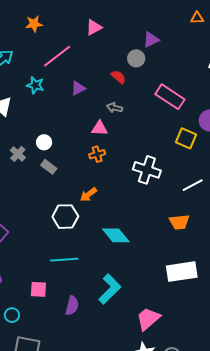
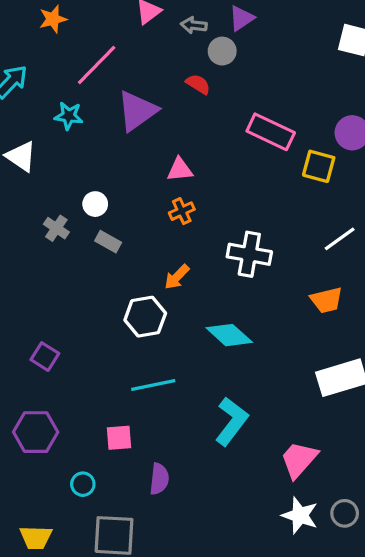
purple triangle: (78, 88) -> (137, 111), size x1.8
pink rectangle: (170, 97) -> (271, 132), moved
gray arrow: (115, 108) -> (194, 25), moved
white cross: (147, 170) -> (249, 254), moved
purple semicircle: (72, 306) -> (159, 479), moved

